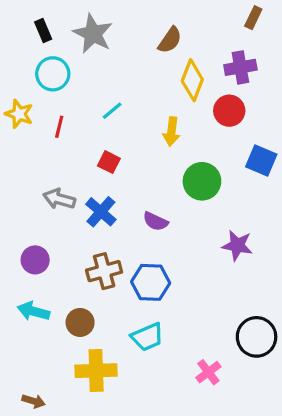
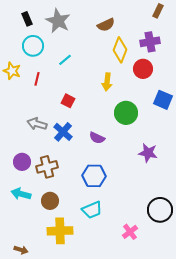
brown semicircle: (170, 40) -> (106, 25), turned 30
cyan line: (112, 111) -> (65, 60), moved
brown cross: (104, 271) -> (47, 167), moved

